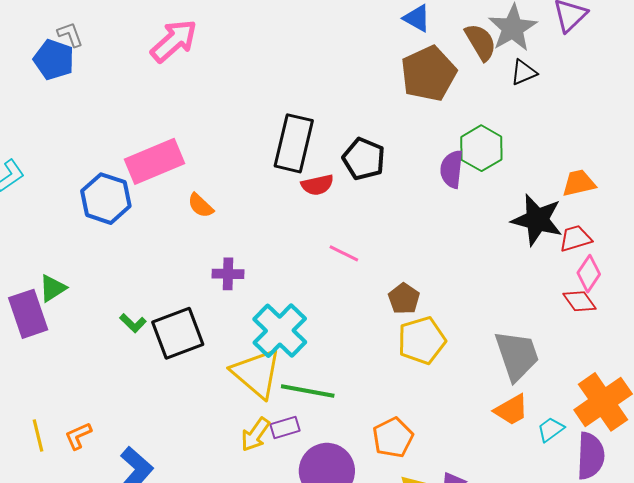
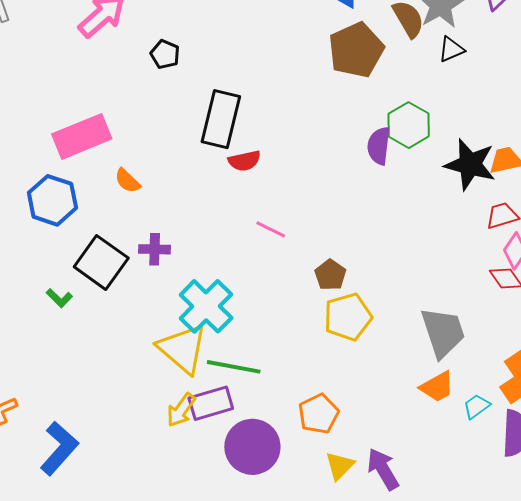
black pentagon: (364, 159) -> (165, 54), moved, size x0.7
blue hexagon: (106, 199) -> (52, 200), moved
black star: (537, 220) -> (470, 164), moved
black square: (178, 333) -> (101, 262), moved, turned -34
purple rectangle: (285, 428) -> (211, 403), size x1.5

